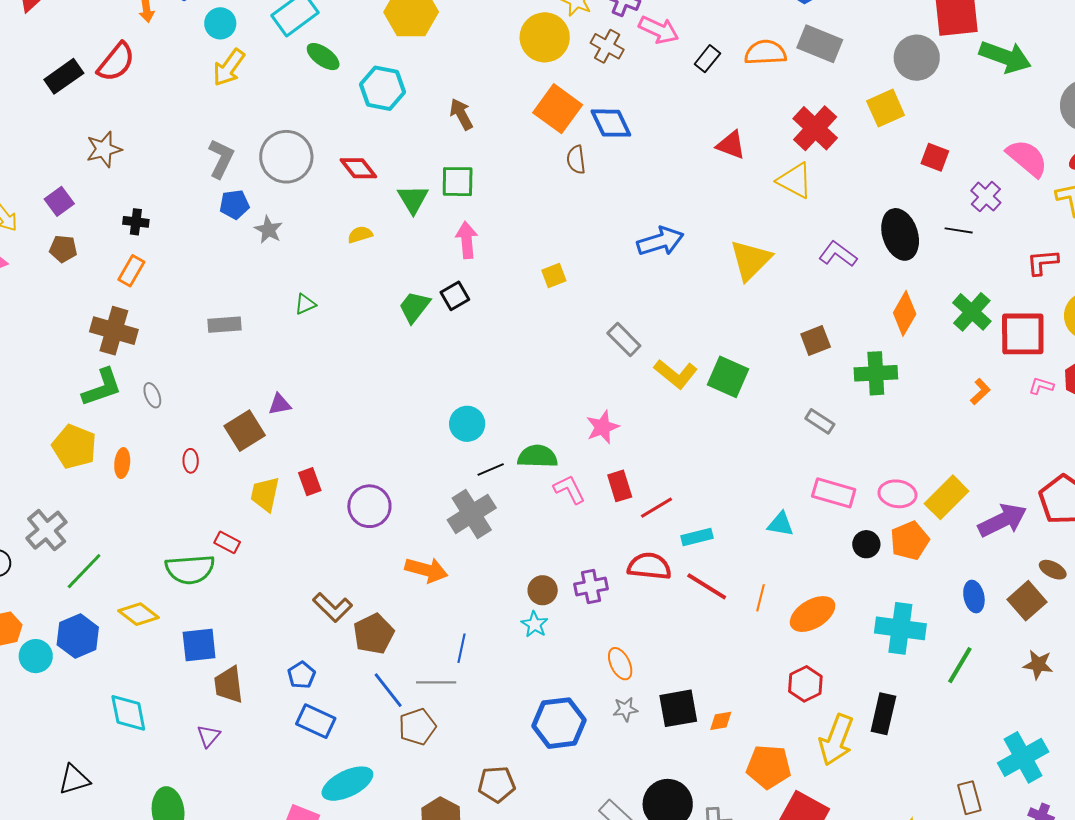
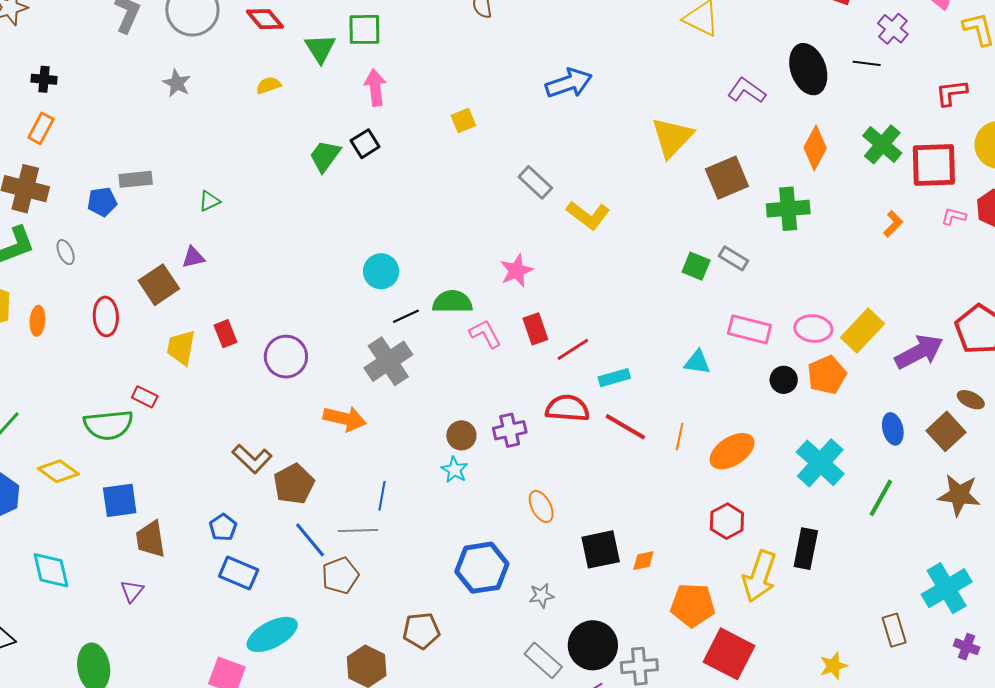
blue pentagon: (234, 205) -> (102, 202), moved
yellow triangle: (750, 260) -> (672, 137), moved
green triangle: (305, 304) -> (209, 201), moved
brown square: (816, 340) -> (727, 178), size x1.4
green square: (728, 377) -> (696, 266), moved, size x0.7
red ellipse: (191, 461) -> (106, 316), size x1.6
cyan cross: (900, 628) -> (820, 463), turned 36
brown star: (1038, 665) -> (959, 495), size x1.4
gray star: (625, 709) -> (541, 595), moved

